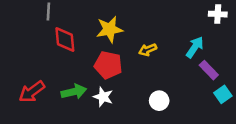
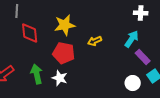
white cross: (218, 14) -> (141, 13), moved
green arrow: (74, 92) -> (37, 74), turned -90
white circle: (159, 101) -> (133, 83), moved

